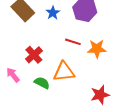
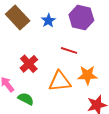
orange star: (97, 49) -> (88, 75), moved
green semicircle: (42, 83) -> (26, 99), moved

